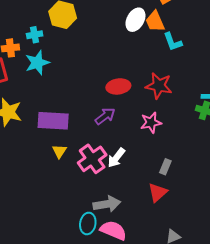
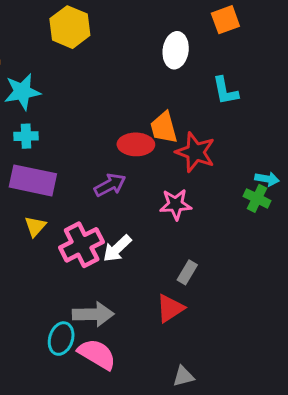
white ellipse: (135, 20) -> (176, 50), turned -30
orange trapezoid: (155, 21) -> (164, 128), moved
cyan cross: (35, 35) -> (26, 136), moved

